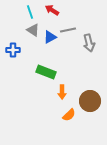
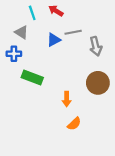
gray triangle: (33, 30) -> (21, 32), moved
green rectangle: (46, 72) -> (32, 77), moved
brown circle: (90, 101) -> (98, 83), moved

